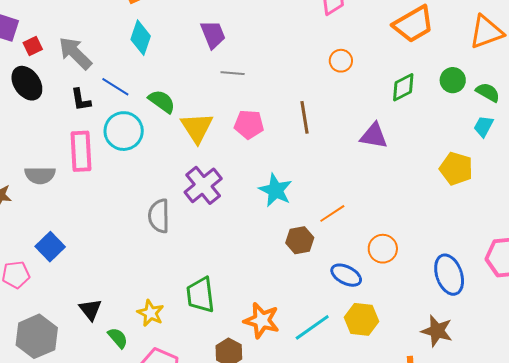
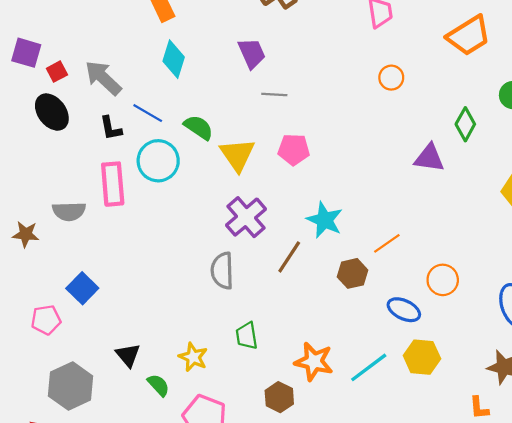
green diamond: (403, 87) -> (465, 124), moved, turned -32
brown line: (305, 117) -> (289, 257), moved, turned 44
gray semicircle: (159, 216) -> (222, 271), moved
green trapezoid: (200, 295) -> (247, 336), size x0.7

